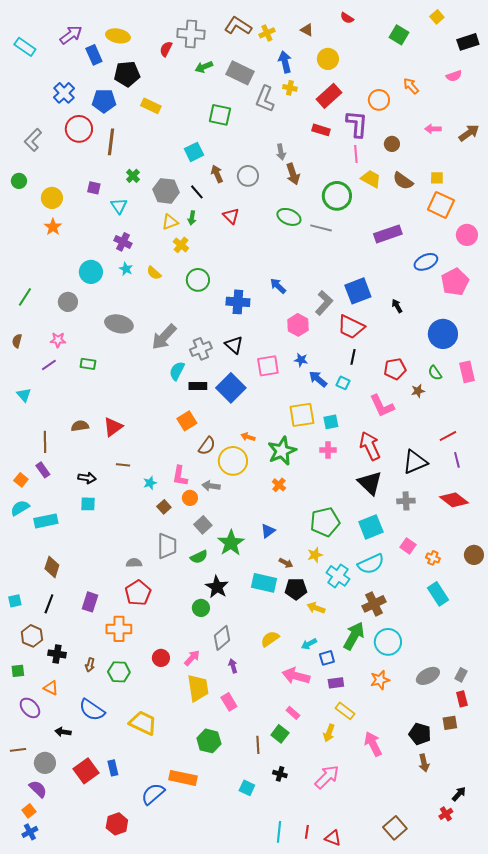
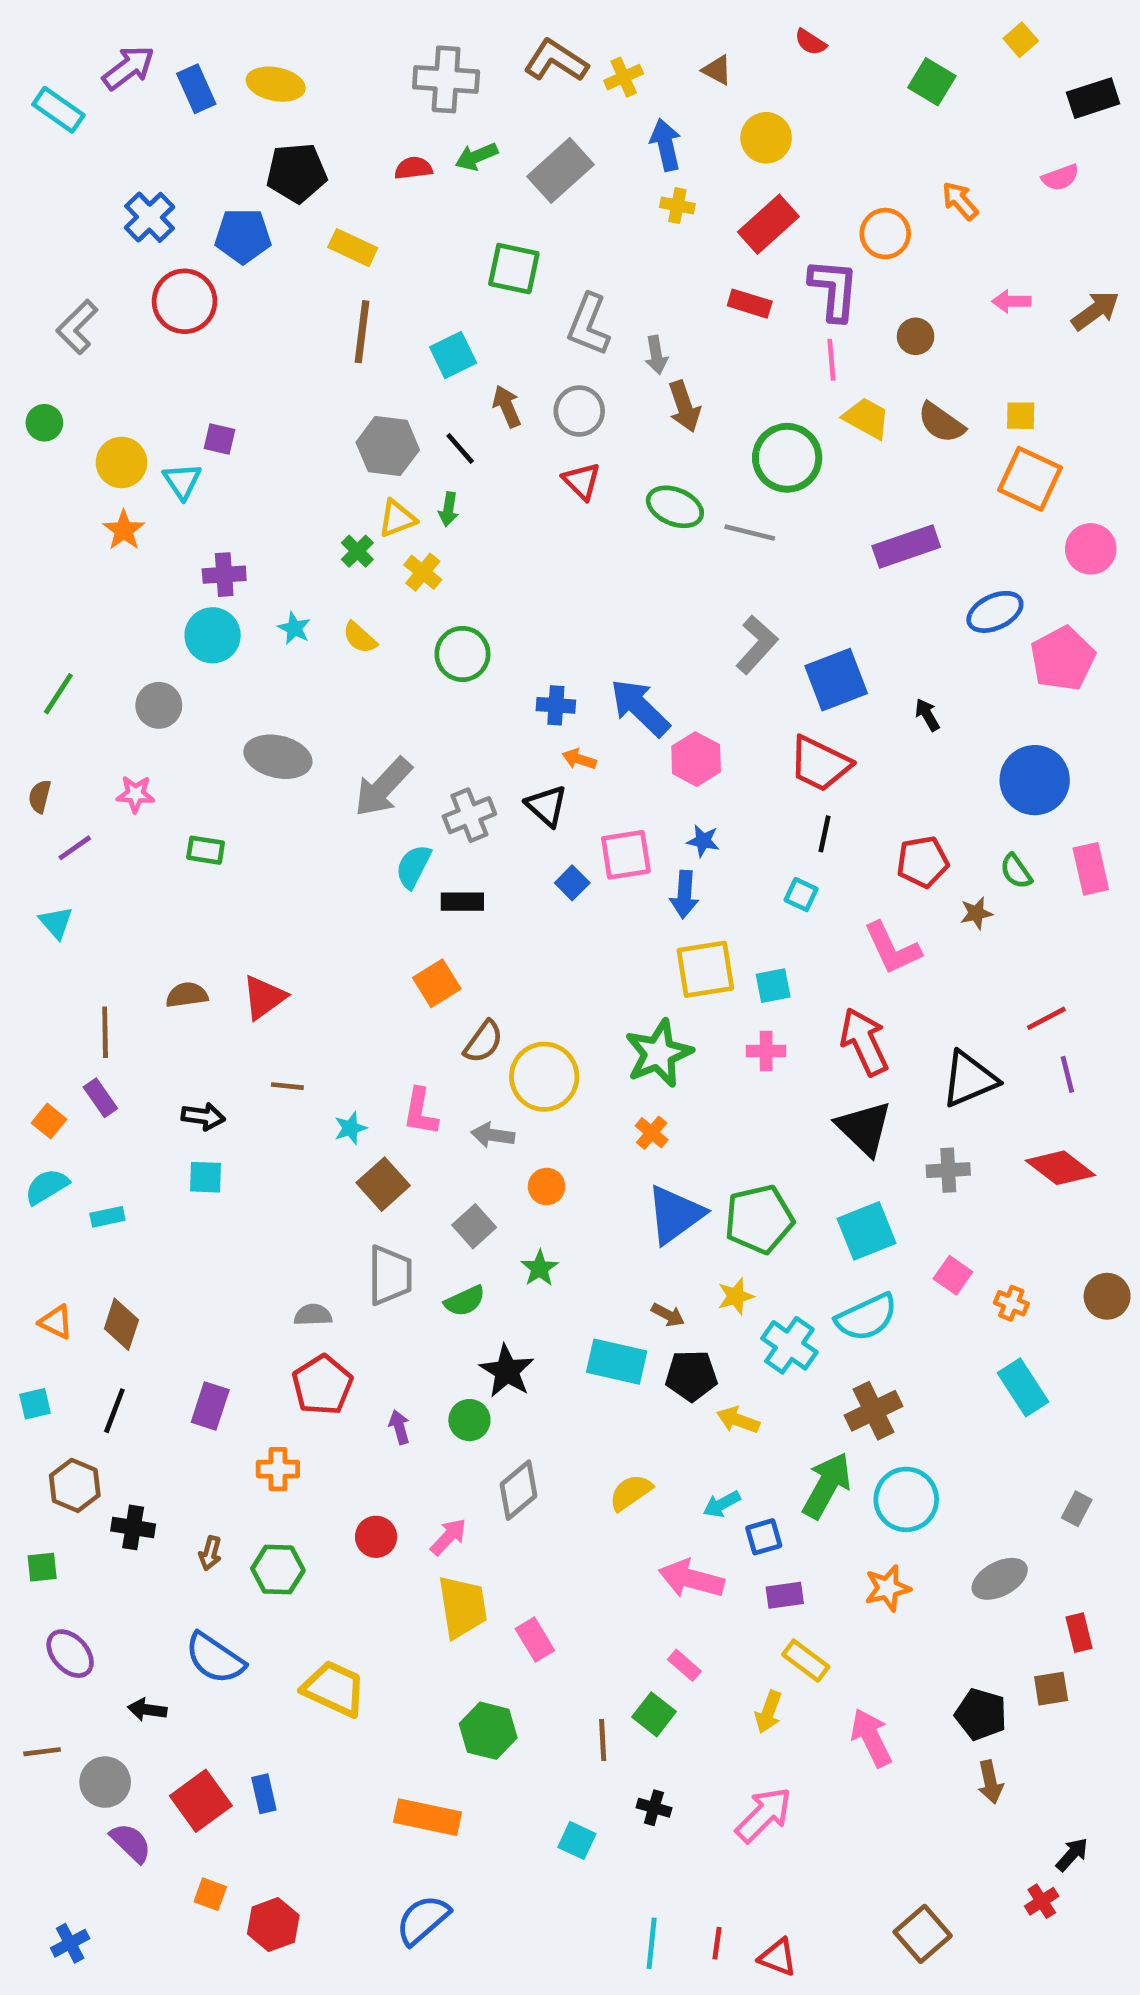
purple arrow: (71, 35) -> (128, 68), moved
red semicircle: (166, 49) -> (413, 168), moved, turned 56
blue rectangle: (94, 55) -> (196, 89), moved
gray rectangle: (240, 73) -> (561, 170), turned -68
gray L-shape: (265, 99) -> (589, 325), moved
brown line: (111, 142) -> (362, 332), moved
green cross: (133, 176) -> (357, 551), moved
cyan triangle: (119, 206) -> (182, 481), moved
red triangle: (231, 216) -> (582, 481), moved
purple cross: (123, 242) -> (224, 575), moved, turned -30
blue arrow: (278, 286) -> (640, 708), moved, size x1.6
blue cross: (238, 302) -> (556, 705), size x0.7
gray L-shape: (324, 303) -> (757, 645), moved
purple line: (49, 365) -> (75, 848), moved
blue arrow: (318, 379) -> (684, 895), moved, turned -126
blue square: (231, 388) -> (572, 883), moved, size x0.5
orange arrow: (248, 437) -> (579, 759), moved
orange circle: (190, 498) -> (547, 1186), moved
brown square: (164, 507) -> (383, 1184), size x1.5
cyan rectangle: (46, 521) -> (107, 1217), size x0.6
blue triangle: (268, 531) -> (675, 1215), moved, size x1.8
green star: (231, 543) -> (540, 1268), size x0.6
orange cross: (119, 629) -> (278, 1469), size x0.7
purple arrow: (233, 666) -> (399, 1427), moved
gray rectangle: (461, 675) -> (1077, 1509), moved
orange triangle: (51, 688) -> (56, 1322), moved
purple semicircle: (38, 789) -> (131, 1843), moved
blue semicircle: (153, 794) -> (423, 1920), moved
orange square: (29, 811) -> (210, 1894), moved, turned -32

